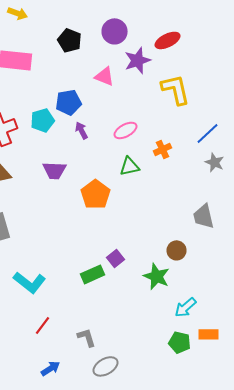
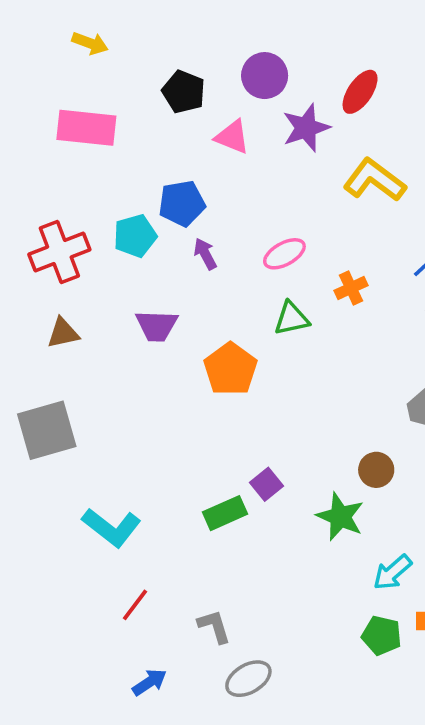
red ellipse: (168, 40) -> (360, 92), turned -30
pink triangle: (104, 76) -> (232, 137), moved
yellow L-shape: (176, 89) -> (374, 180), turned -40

